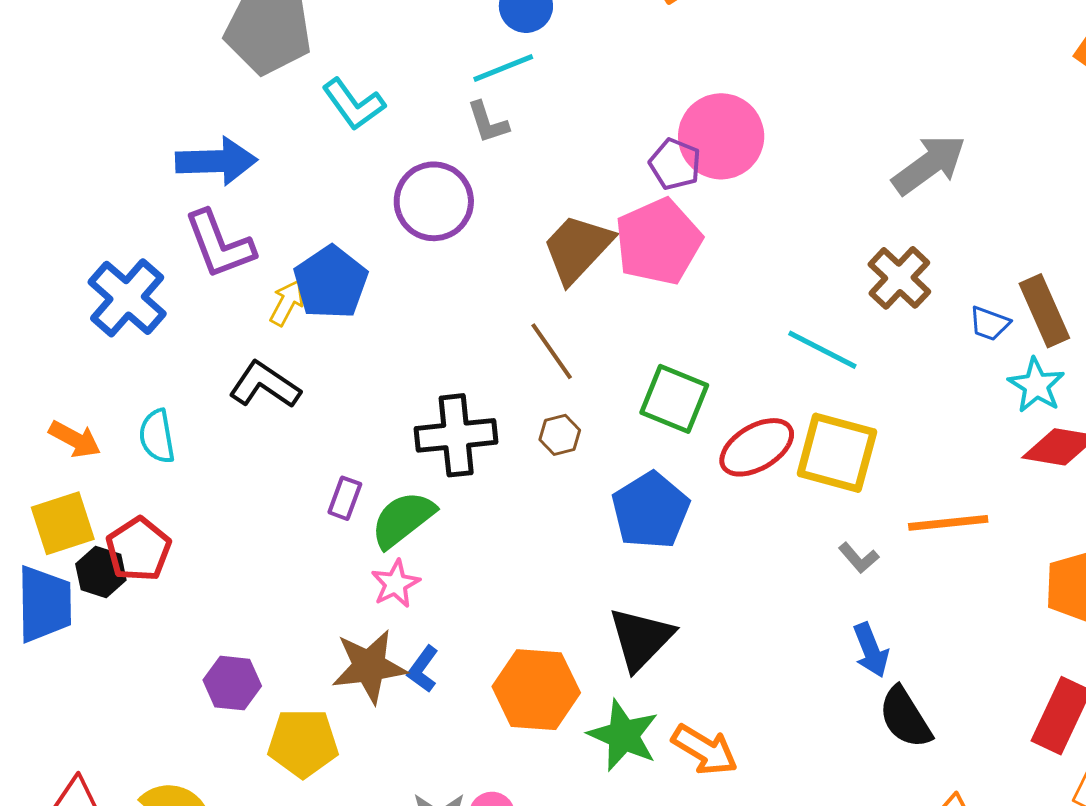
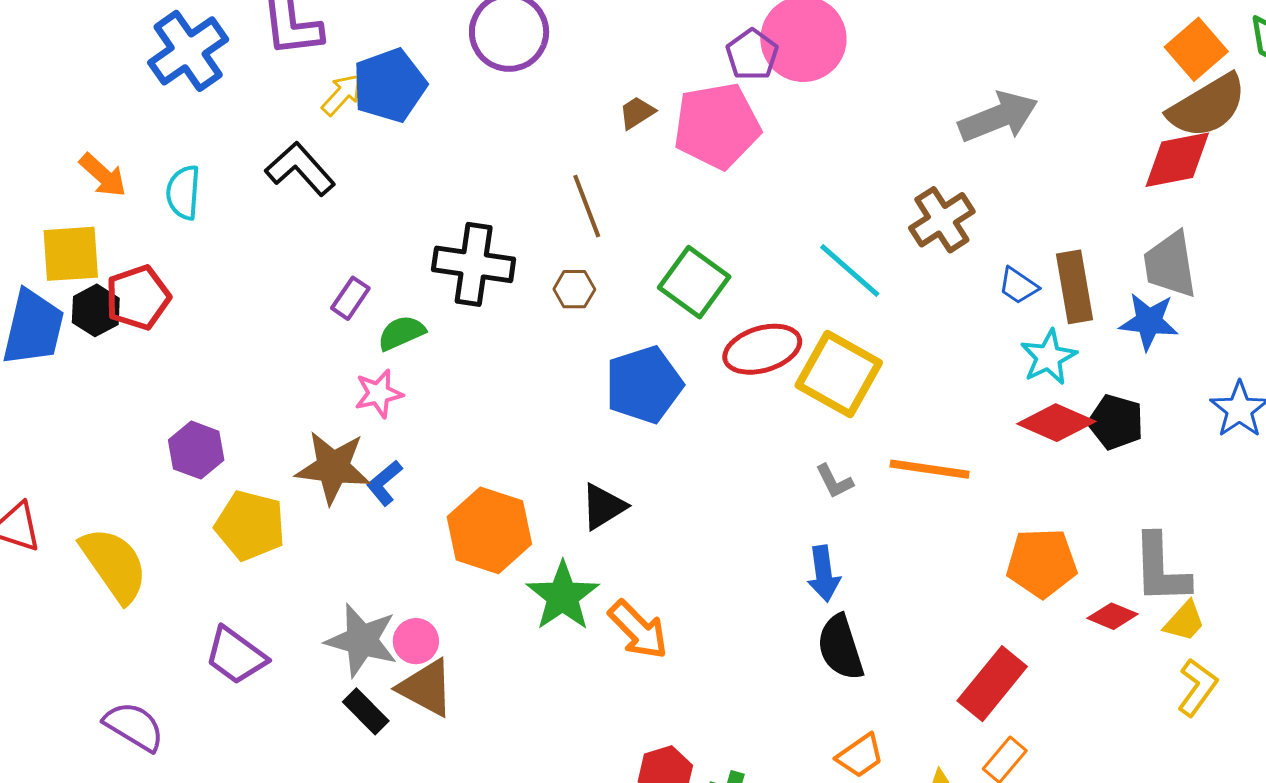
brown trapezoid: (577, 248) -> (637, 113), size x0.5
green semicircle: (403, 519) -> (401, 333), size x0.7
black triangle: (641, 639) -> (603, 507), size x0.7

